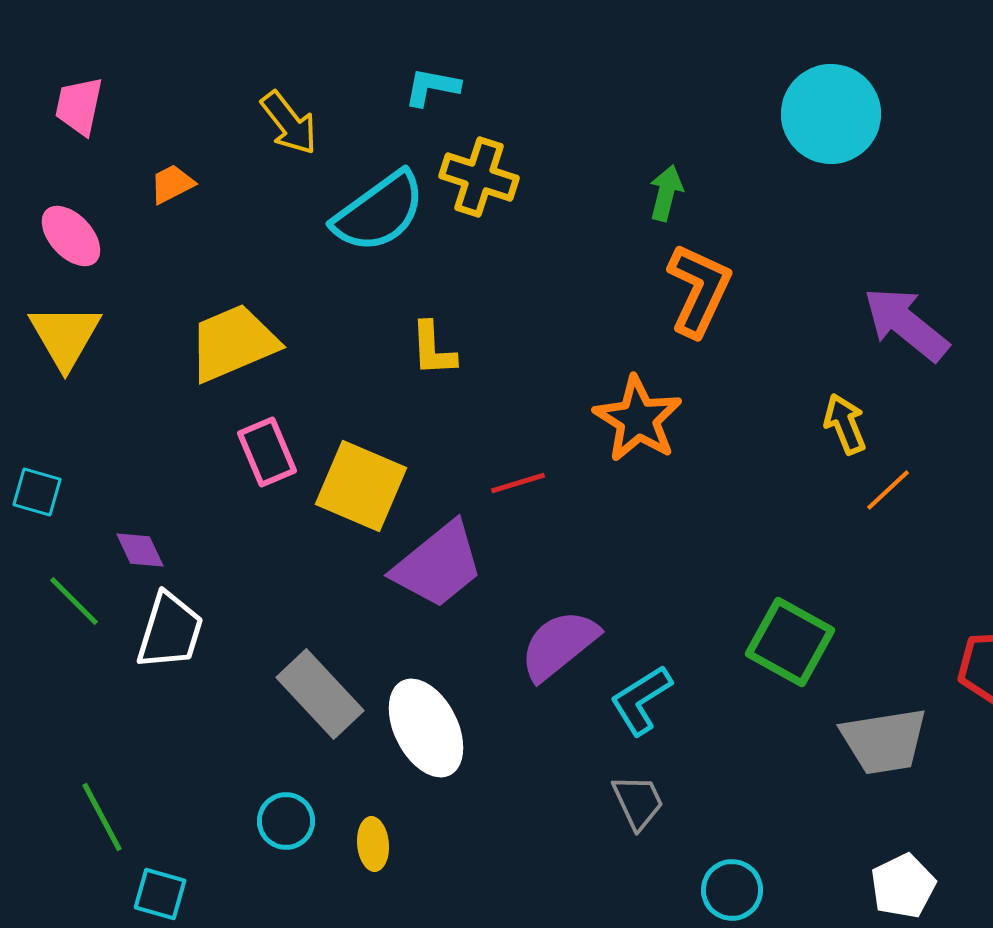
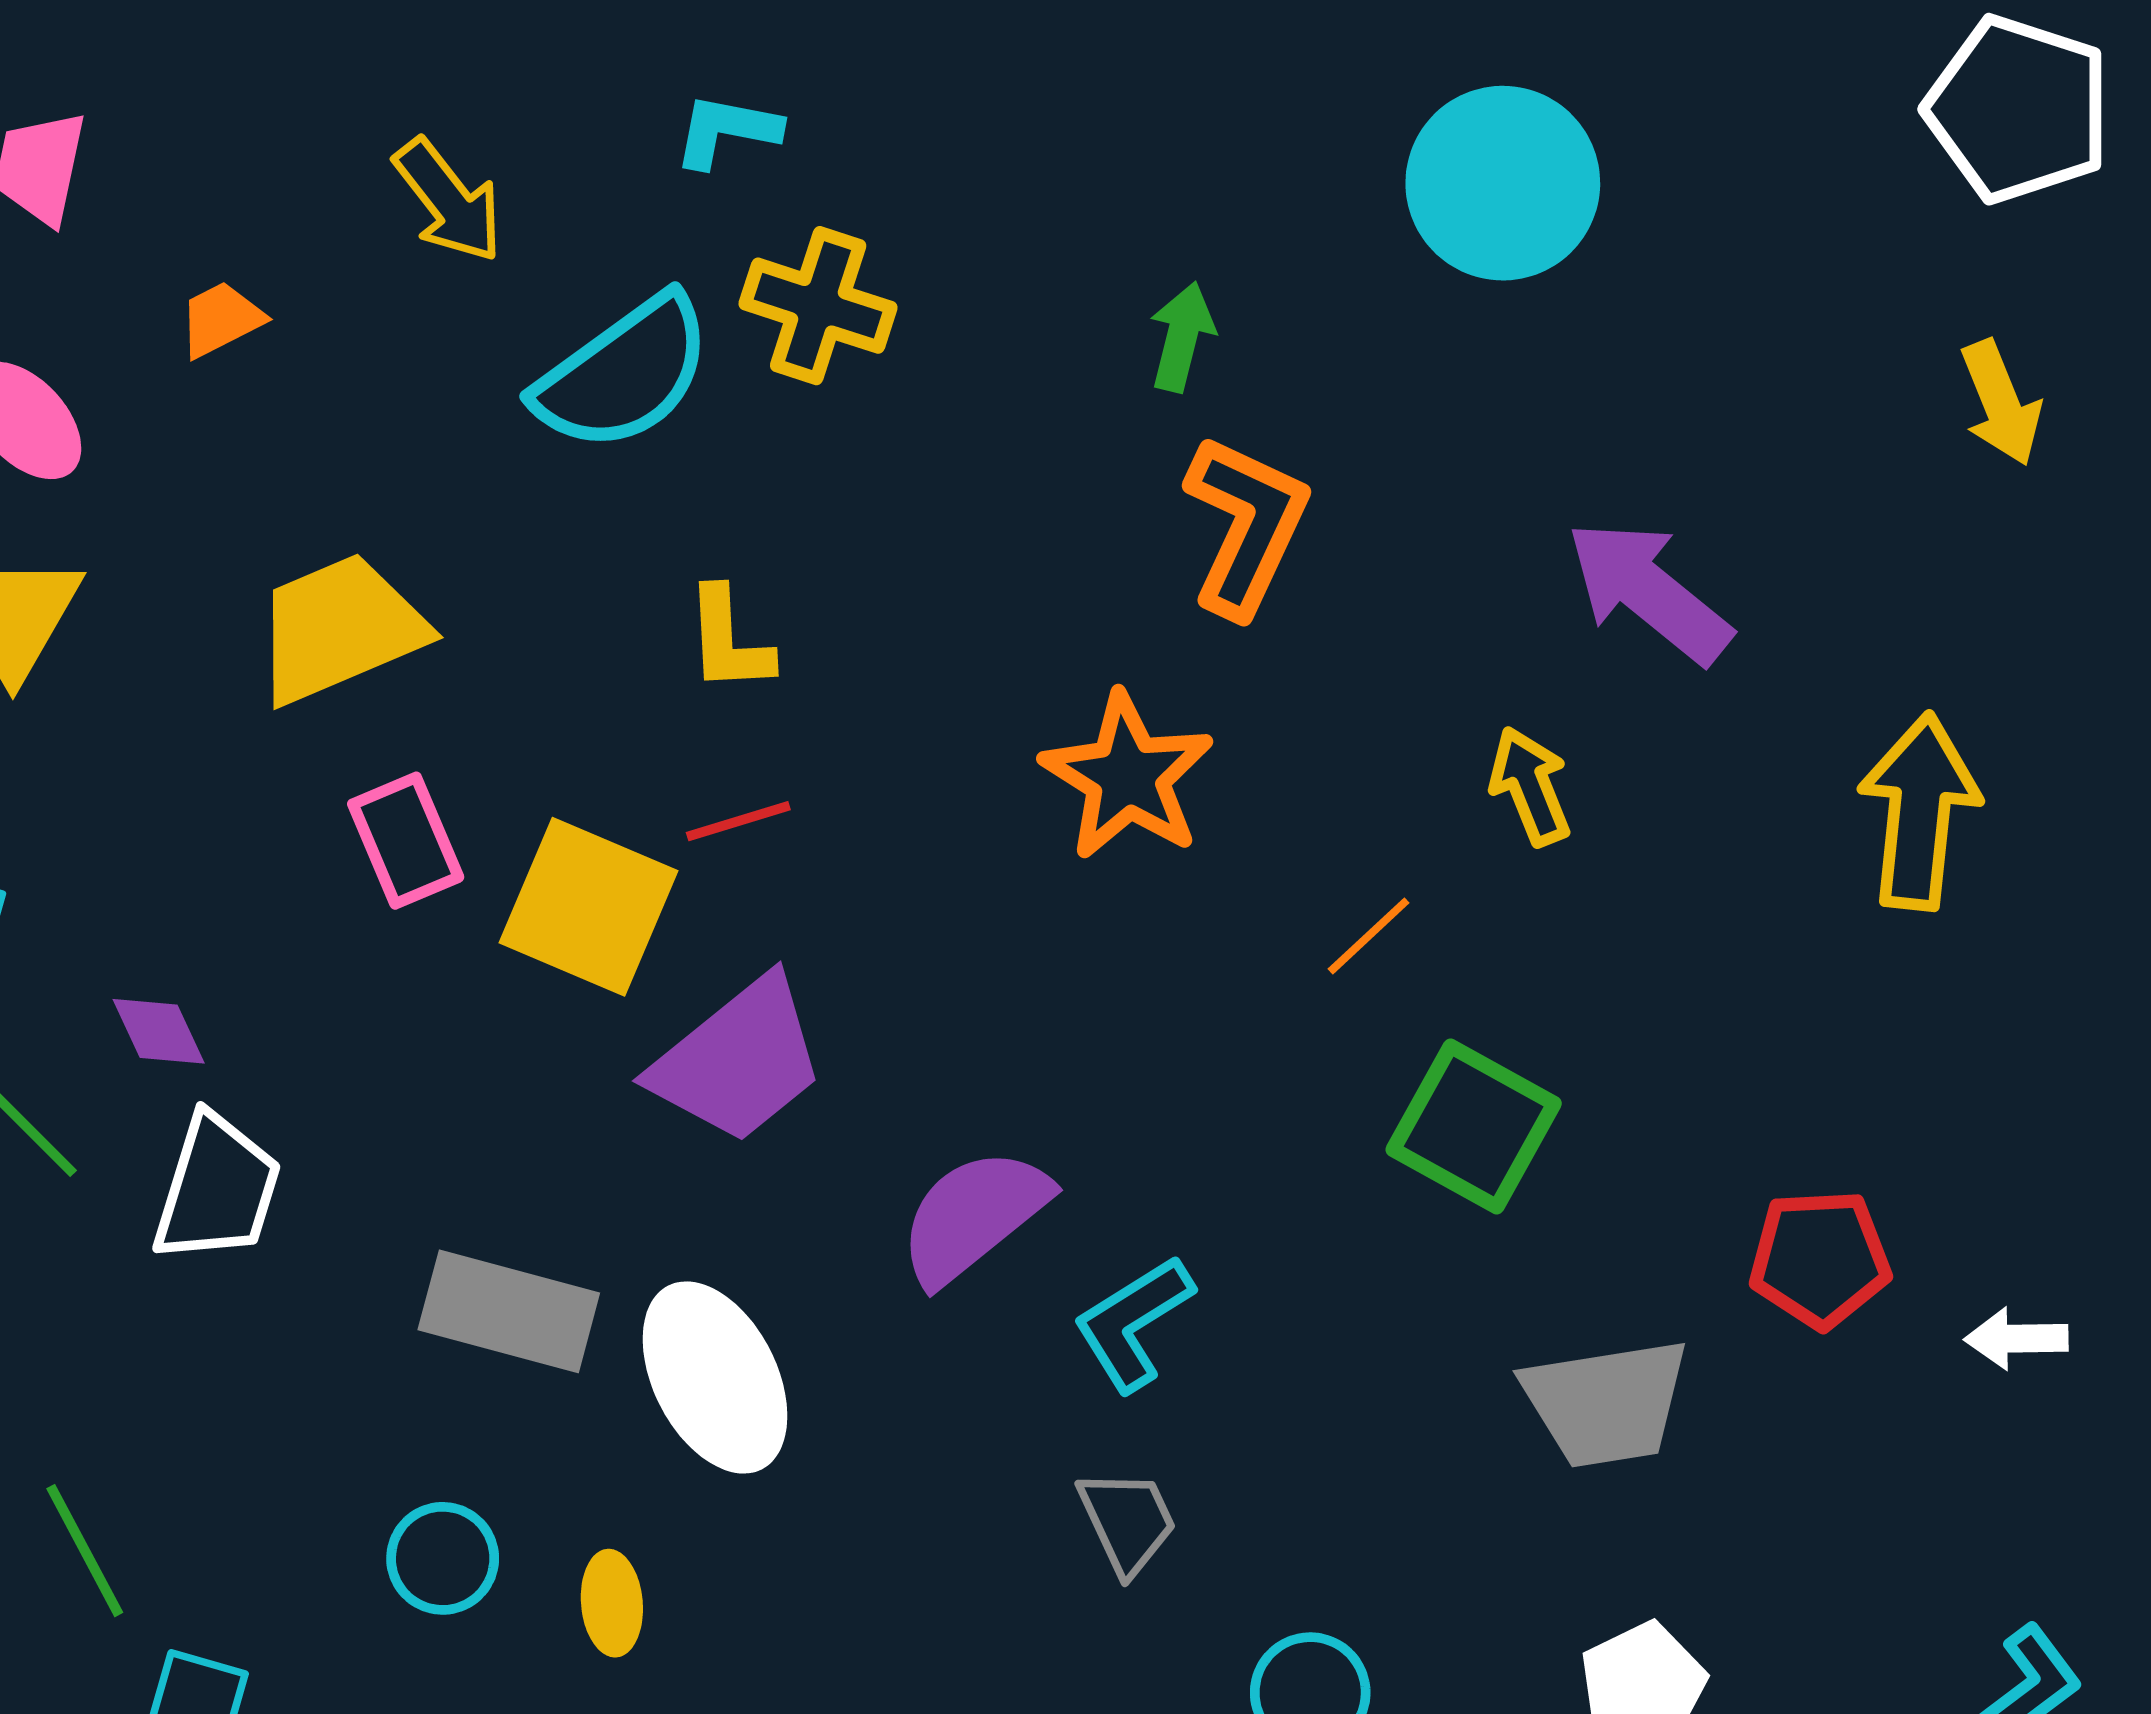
red line: (518, 483) -> (738, 821), moved
orange line: (888, 490) -> (1369, 936), moved
green square: (790, 642) -> (1474, 1127), moved
gray rectangle: (320, 694) -> (509, 1311), turned -32

